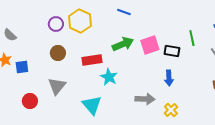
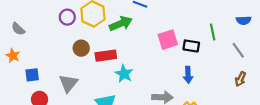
green arrow: (123, 44) -> (121, 24), moved
brown circle: (58, 53) -> (81, 48), moved
blue square: (22, 67) -> (32, 75), moved

